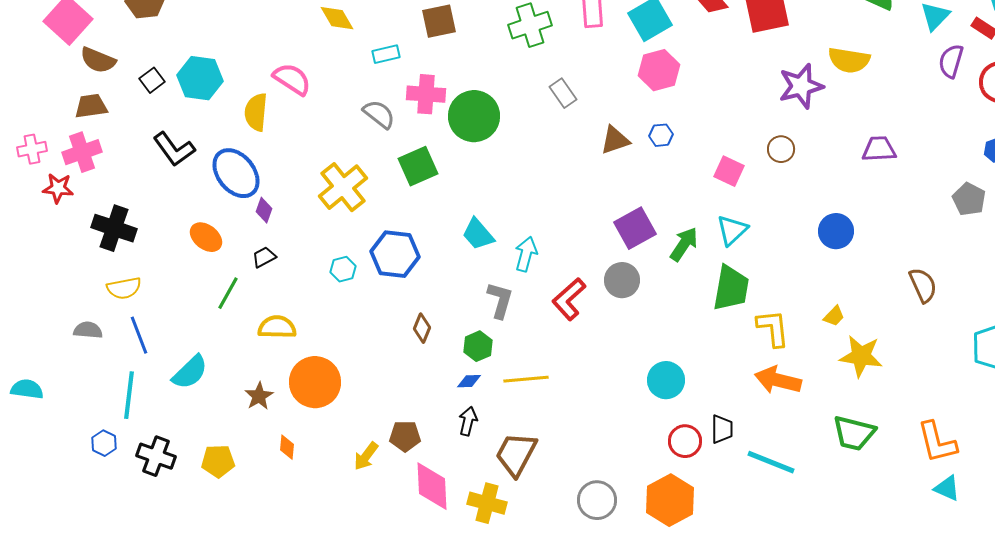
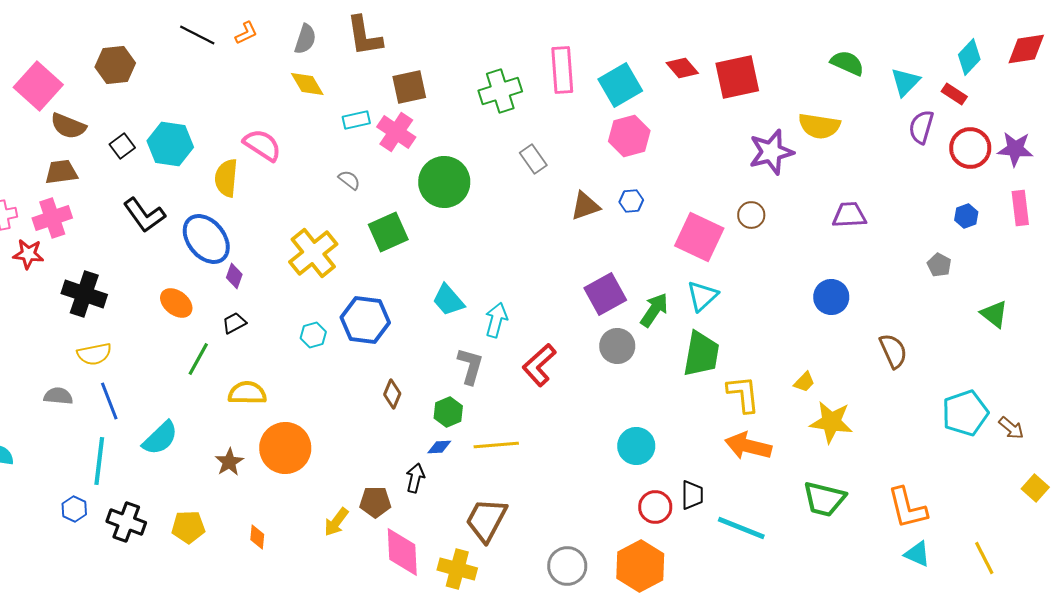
pink cross: (426, 94) -> (396, 132), moved, turned 30
gray semicircle: (379, 114) -> (349, 180), size x0.7
pink square: (729, 171) -> (699, 237), size x1.6
gray pentagon: (969, 199) -> (939, 265), size x0.7
blue circle: (836, 231) -> (831, 297), moved
gray circle: (622, 280) -> (617, 346), moved
black arrow: (468, 421) -> (415, 478), moved
orange diamond: (287, 447) -> (257, 537), moved

